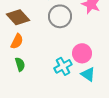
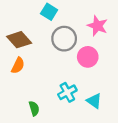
pink circle: (82, 53) -> (88, 57), moved
green semicircle: (20, 64) -> (34, 108), moved

